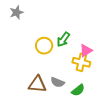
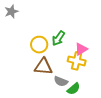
gray semicircle: (57, 82) -> (61, 81), moved
brown triangle: (37, 84) -> (43, 67), moved

